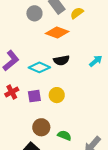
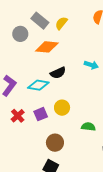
cyan arrow: (96, 61) -> (91, 65), turned 72
green semicircle: (64, 135) -> (88, 127), moved

